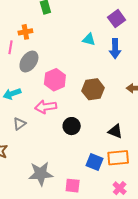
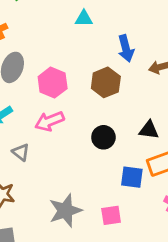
blue arrow: (115, 49) -> (126, 48), moved
gray triangle: (19, 124) -> (21, 152), turned -32
black circle: (72, 126) -> (103, 137), moved

